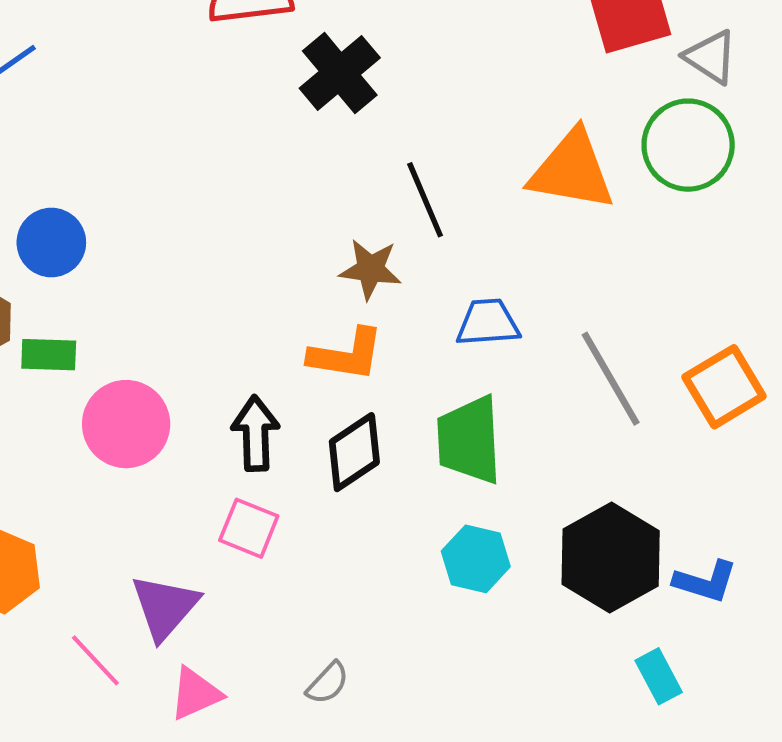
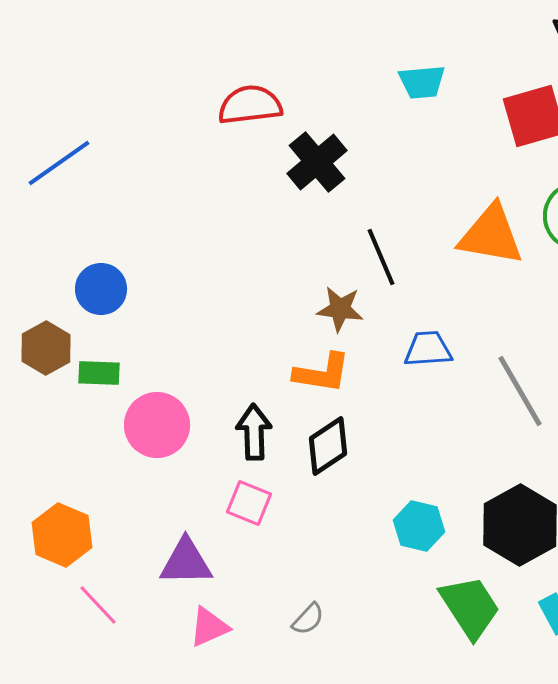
green trapezoid: (469, 440) -> (470, 607), moved, turned 150
purple triangle: (165, 607) -> (186, 562), turned 48
pink line: (95, 660) -> (98, 605), moved

